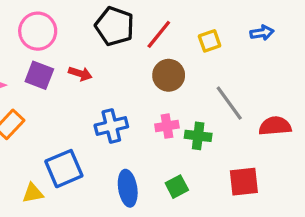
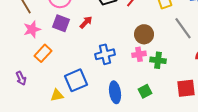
red arrow: (80, 74) -> (86, 22), turned -64
brown circle: (169, 75) -> (144, 34), moved
gray line: (229, 103) -> (183, 28), moved

